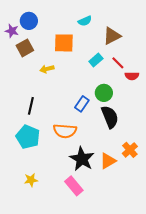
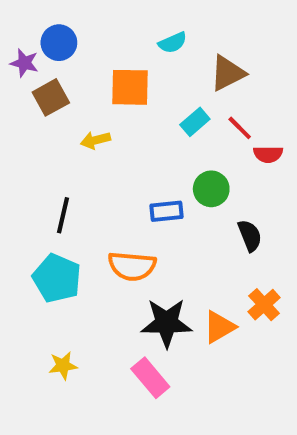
blue rectangle: (82, 104) -> (167, 211), turned 49
black semicircle: (110, 117) -> (250, 236), moved, size x0.7
black star: (82, 159) -> (167, 323), turned -30

